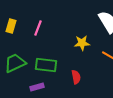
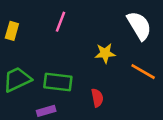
pink line: (38, 28) -> (60, 22), moved

